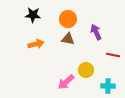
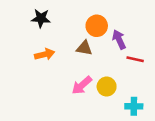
orange circle: (68, 19) -> (97, 26), moved
red line: (113, 55) -> (135, 59), moved
pink arrow: (66, 82) -> (82, 85), moved

